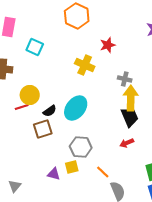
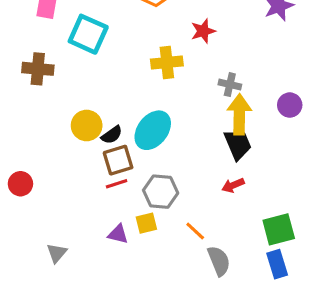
cyan square: (35, 47) -> (88, 34), size x1.4
yellow cross: (85, 65) -> (167, 63), turned -30
yellow circle: (30, 95) -> (87, 125), moved
red line: (22, 107) -> (117, 184), moved
brown square: (43, 129) -> (118, 160), moved

